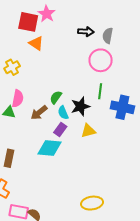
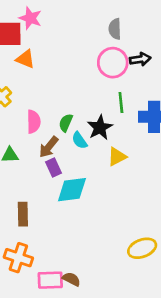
black arrow: (86, 32) -> (140, 59), moved
pink semicircle: (18, 99) -> (34, 122), moved
purple rectangle: (60, 130) -> (53, 168), moved, turned -48

